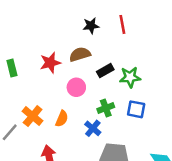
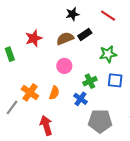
red line: (122, 24) -> (108, 16), moved, turned -42
red star: (50, 63) -> (34, 38), moved
black rectangle: (105, 71) -> (85, 34), moved

